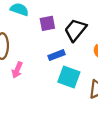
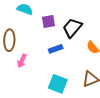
cyan square: (69, 77) -> (58, 84), moved

